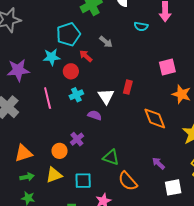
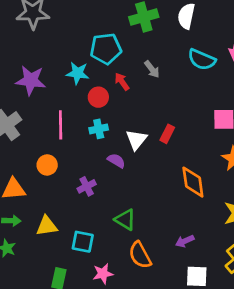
cyan semicircle: (141, 26) -> (202, 60), size x1.5
orange circle: (60, 151) -> (47, 165), moved
purple arrow: (158, 163) -> (185, 241), turned -80

